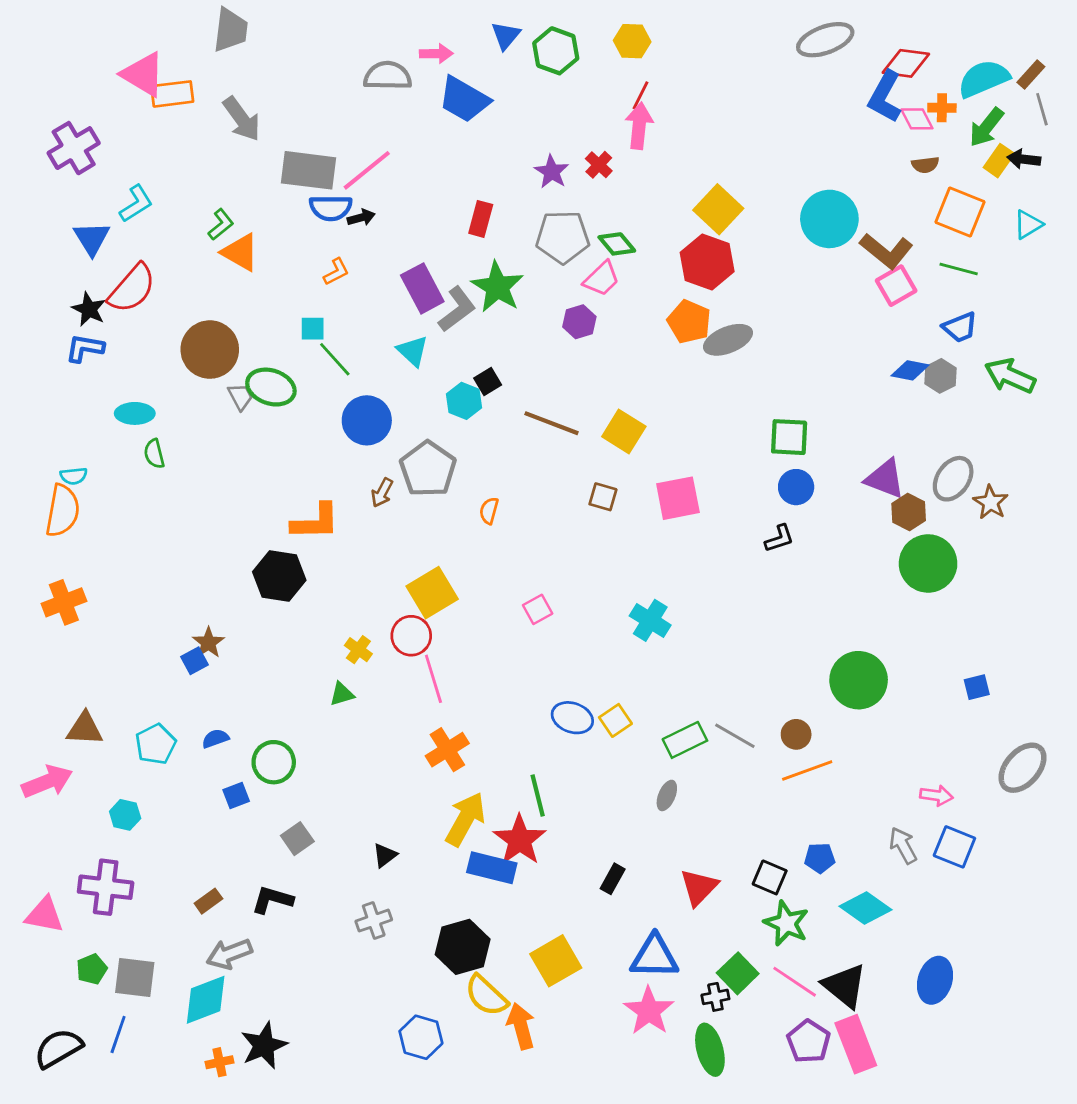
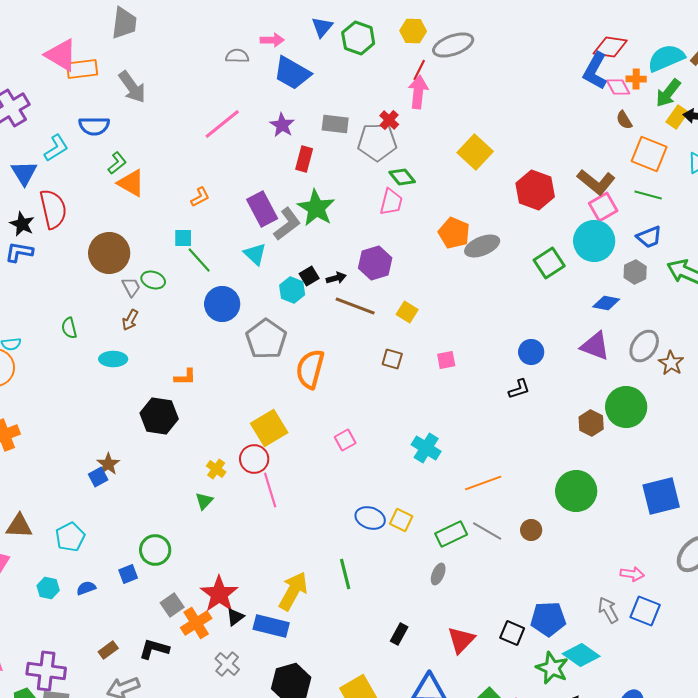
gray ellipse: (825, 40) -> (453, 45), moved
gray semicircle: (388, 76) -> (237, 56), size x0.7
brown semicircle: (925, 165) -> (624, 120), turned 66
gray rectangle: (308, 170) -> (335, 124), moved, size x0.7
purple star: (552, 172) -> (282, 125), moved
blue semicircle: (331, 208) -> (94, 126), moved
black arrow: (361, 218) -> (336, 278), moved
cyan circle: (829, 219) -> (594, 241), moved
gray pentagon: (563, 237) -> (377, 142), moved
red hexagon: (707, 262) -> (535, 190), moved
pink trapezoid: (602, 279) -> (391, 202), turned -32
red semicircle: (132, 288) -> (53, 209), turned -54
purple hexagon: (579, 322) -> (375, 263), moved, size x1.4
blue diamond: (910, 370) -> (606, 303), moved
green ellipse: (271, 387) -> (153, 280), size x0.7
cyan ellipse: (135, 413) -> (113, 359), moved
yellow square: (624, 431) -> (407, 312), size x0.7
green square: (789, 437) -> (549, 263), moved, turned -36
brown arrow: (382, 493) -> (130, 320), moved
pink square: (678, 498) -> (446, 360), size x0.6
orange semicircle: (489, 511) -> (310, 369), size x2.0
brown hexagon: (909, 512) -> (591, 423), moved
orange L-shape: (315, 522) -> (185, 377), size x0.6
blue square: (977, 687) -> (661, 496), size x2.0
green triangle: (342, 694) -> (204, 501), turned -30
yellow square: (615, 720) -> (401, 520), turned -30
blue semicircle: (215, 739) -> (86, 588), moved
orange cross: (447, 750) -> (196, 623), moved
orange line: (807, 770) -> (483, 483), moved
red star: (520, 840) -> (219, 594), moved
blue pentagon: (820, 858) -> (548, 619), size x1.6
blue rectangle: (492, 868) -> (271, 626), moved
purple cross: (106, 887) -> (46, 671), moved
gray cross: (374, 921) -> (227, 664), turned -30
green star: (786, 923) -> (552, 668), moved

